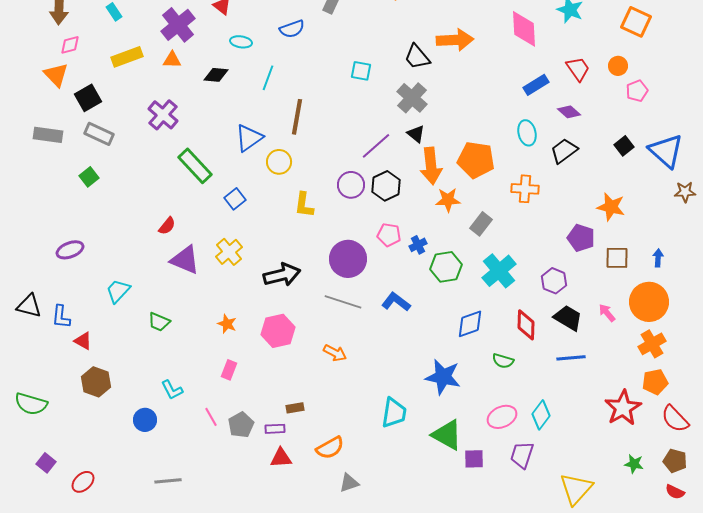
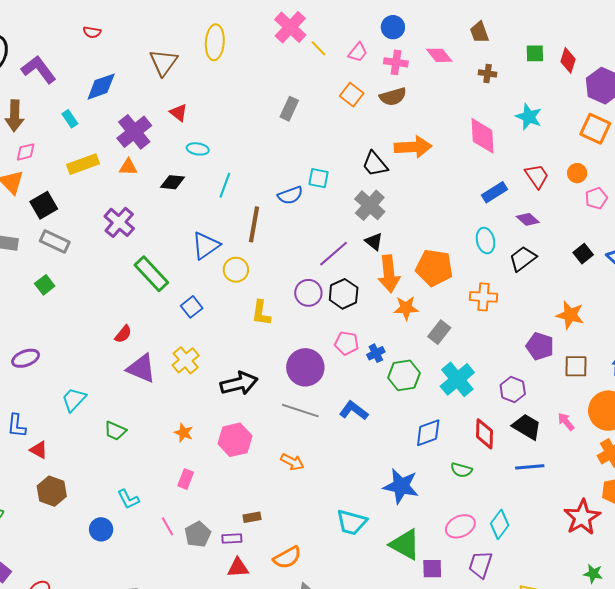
blue semicircle: (292, 29) -> (290, 195), moved
cyan trapezoid: (394, 413) -> (352, 522), turned 96

